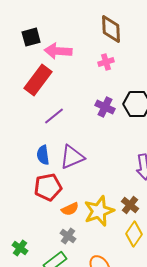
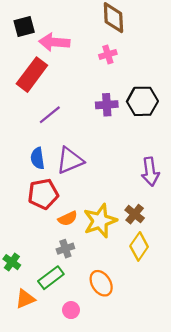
purple cross: (105, 107) -> (107, 105), turned -30
gray cross: (68, 236) -> (65, 249), turned 35

